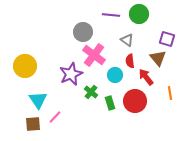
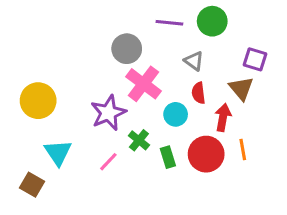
red arrow: (146, 77) -> (223, 117), turned 48
orange line: (170, 93) -> (243, 150), moved
pink line: (55, 117) -> (108, 162), moved
brown square: (33, 124) -> (32, 185), moved, turned 35

